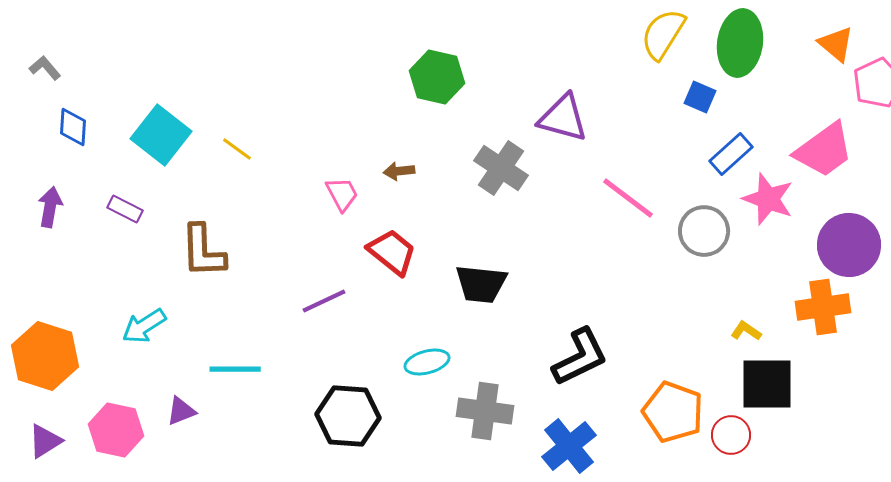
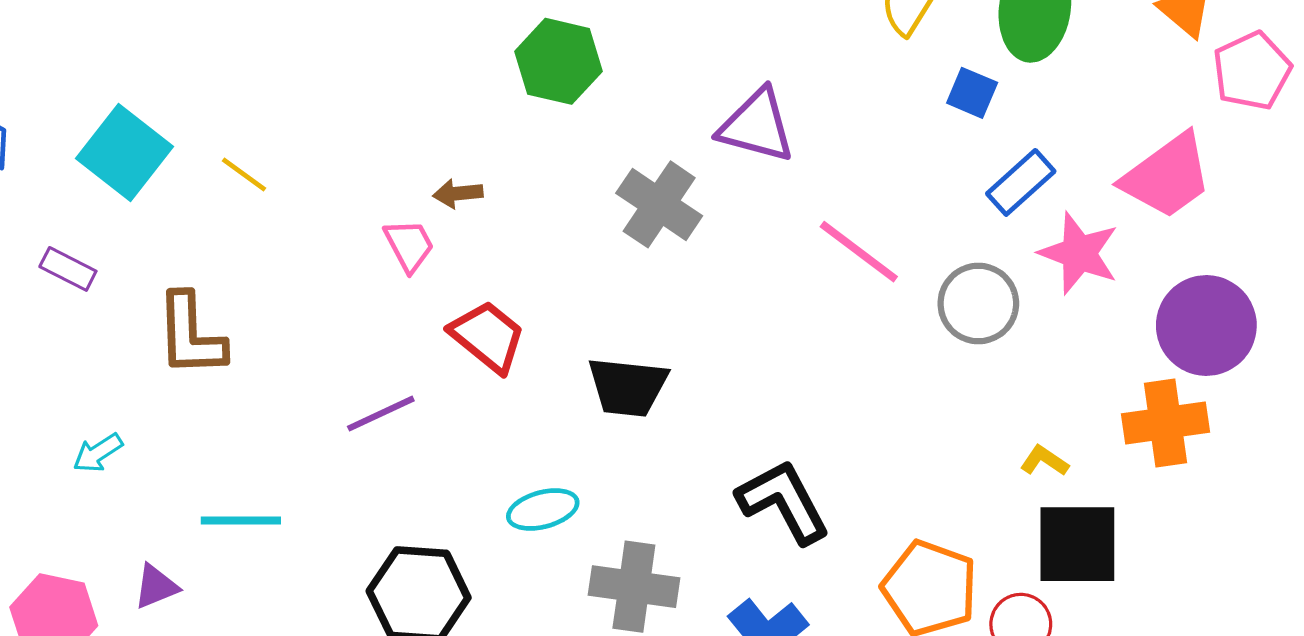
brown arrow: (399, 171) -> (458, 193), moved
cyan arrow: (144, 326) -> (98, 453), size x0.7
black L-shape: (580, 357) -> (783, 502), turned -92

